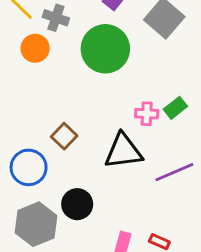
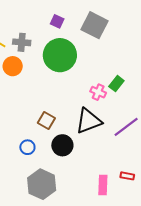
pink cross: (147, 114) -> (98, 92), turned 35
blue circle: (29, 167) -> (27, 147), size x0.6
black circle: (77, 204) -> (62, 145), moved

